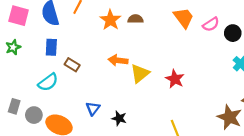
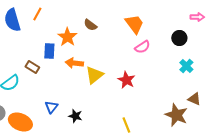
brown semicircle: (135, 19) -> (90, 25), turned -144
orange star: (110, 20) -> (67, 37), moved
pink semicircle: (211, 24) -> (142, 47), moved
blue rectangle: (51, 47) -> (49, 51), moved

